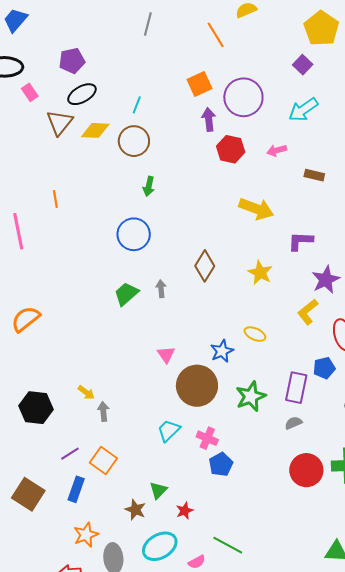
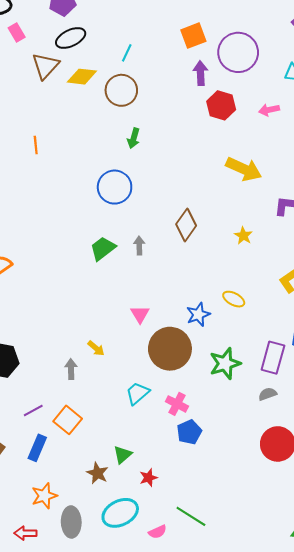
yellow star: (260, 273) -> (243, 236), size x0.7
yellow arrow: (86, 392) -> (96, 348), moved

